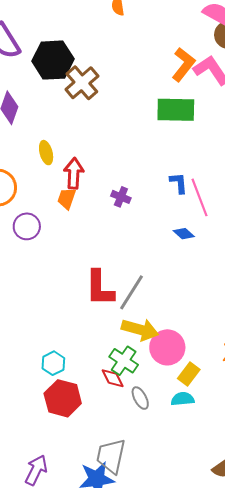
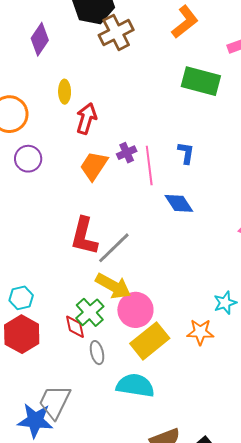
orange L-shape: (183, 64) -> (185, 22), moved
purple cross: (121, 197) -> (127, 153), turned 30
pink line: (200, 197) -> (149, 166), moved
orange trapezoid: (67, 198) -> (94, 166), moved, size x1.4
blue diamond: (184, 234) -> (179, 203), size x1.4
yellow rectangle: (189, 374) -> (150, 341), size x1.6
cyan semicircle: (183, 399) -> (135, 385), moved, size x1.6

